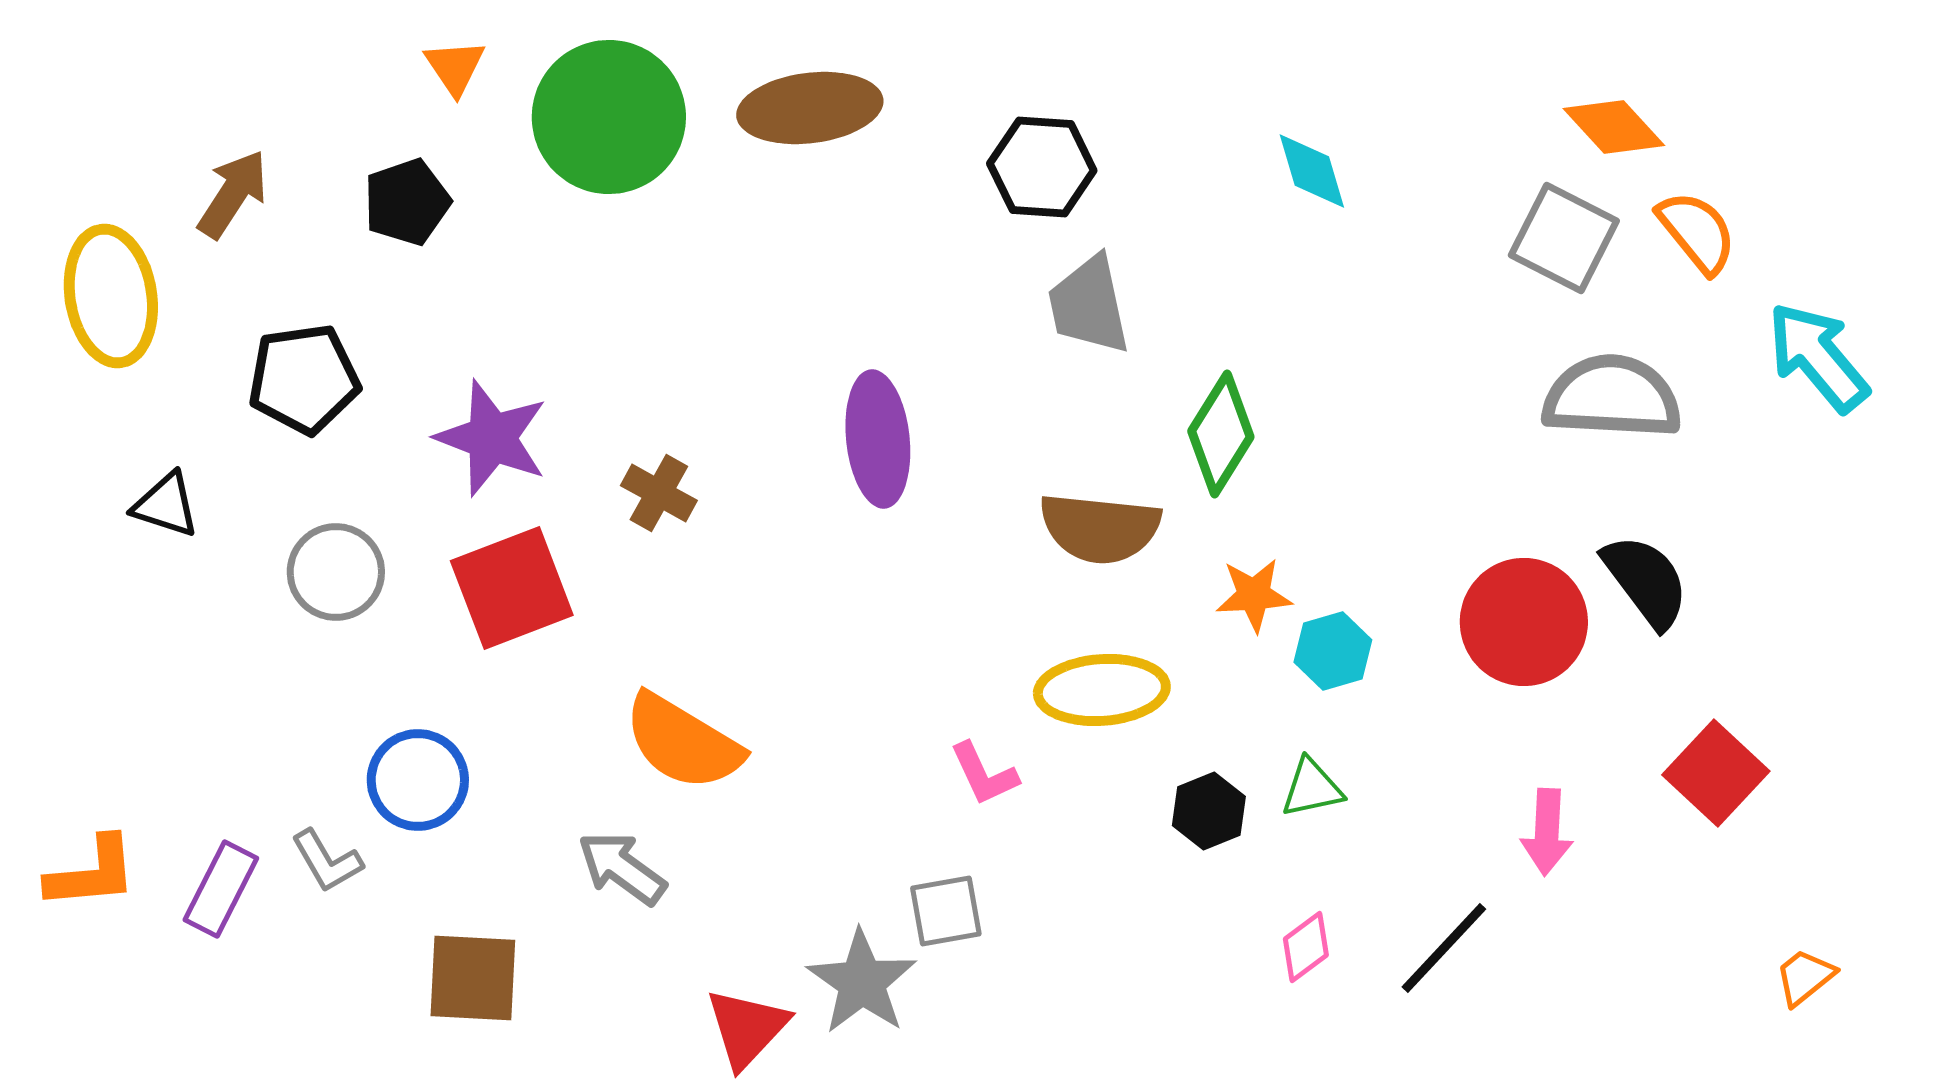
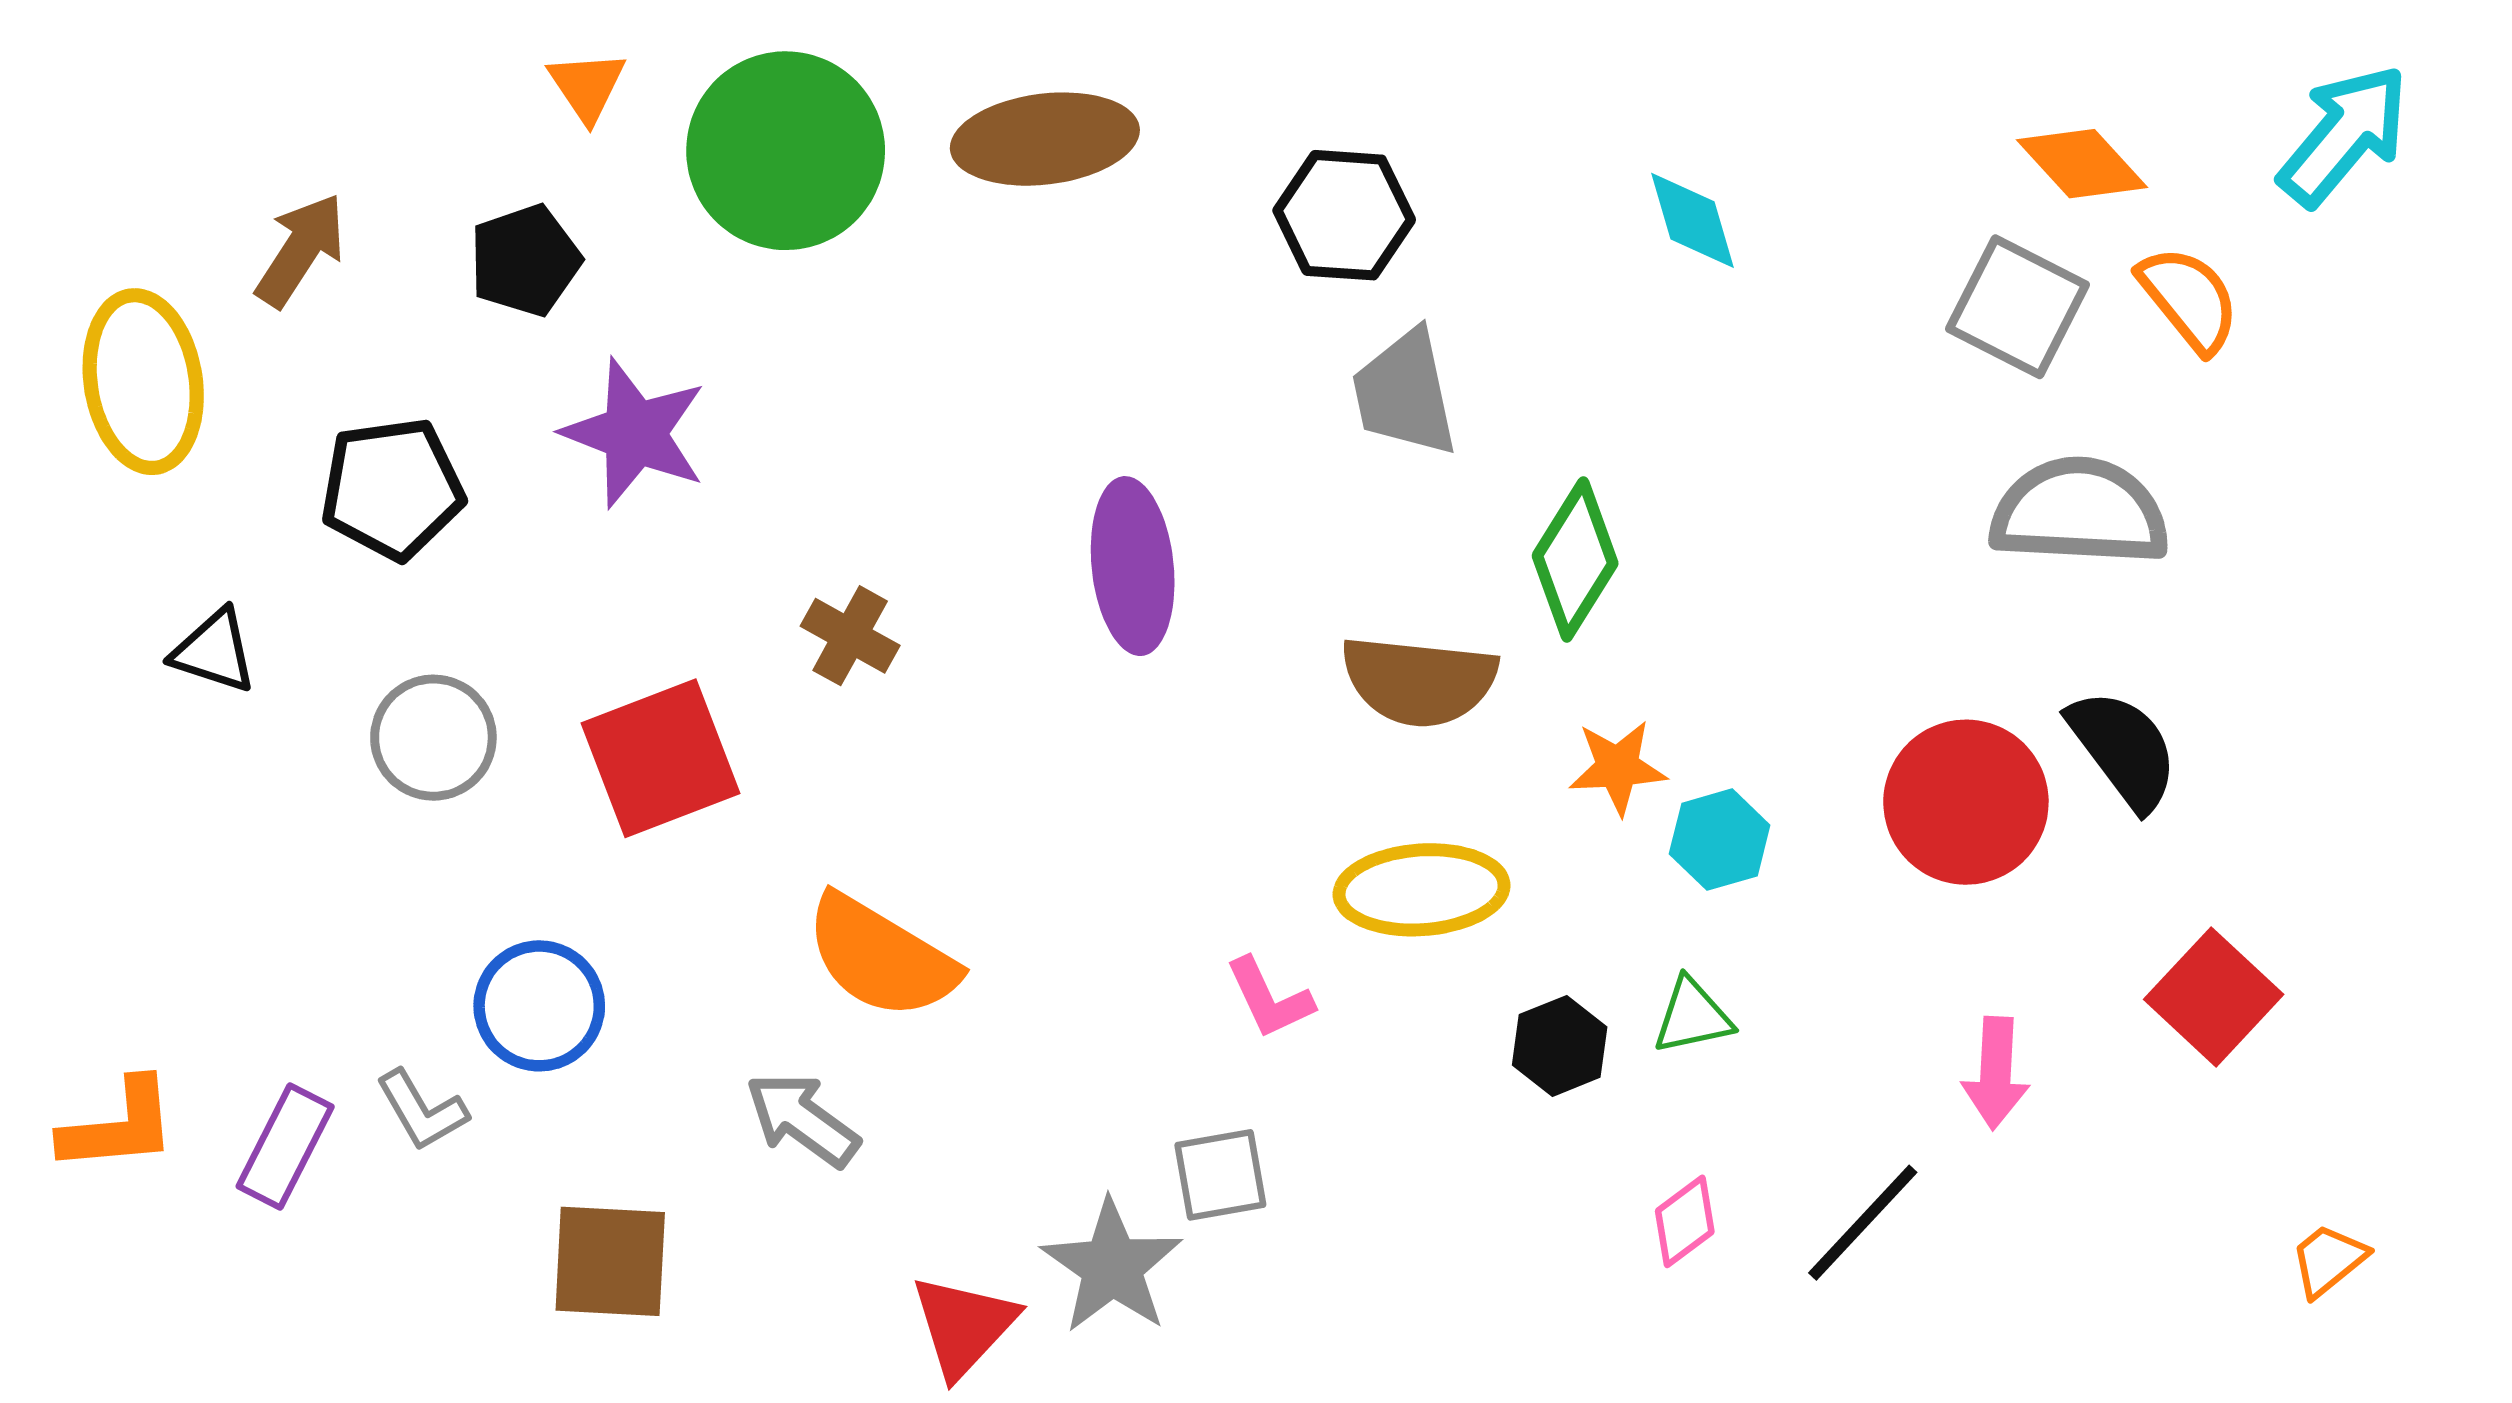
cyan arrow: (1818, 357) -> (2344, 135), moved, turned 80
purple star: (492, 438) -> (635, 433), moved

